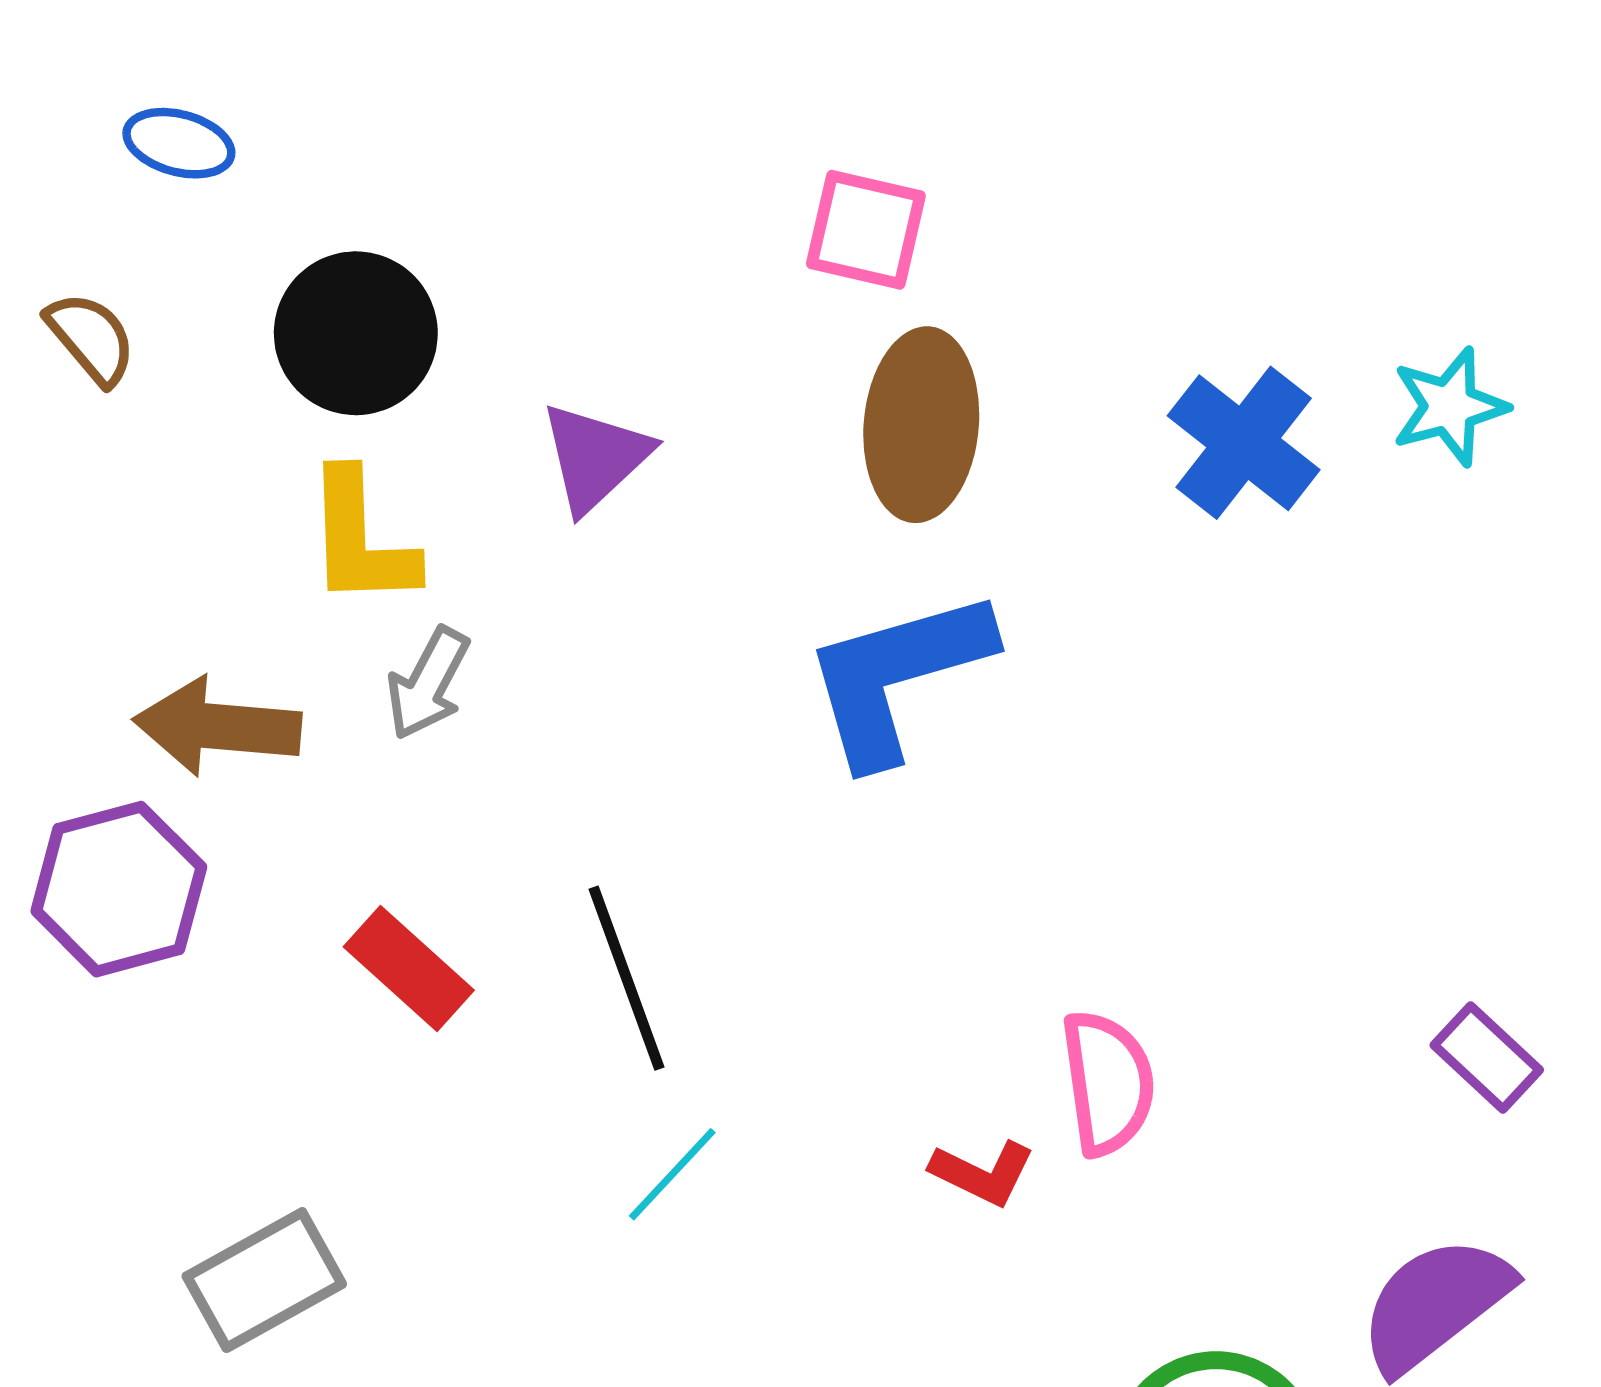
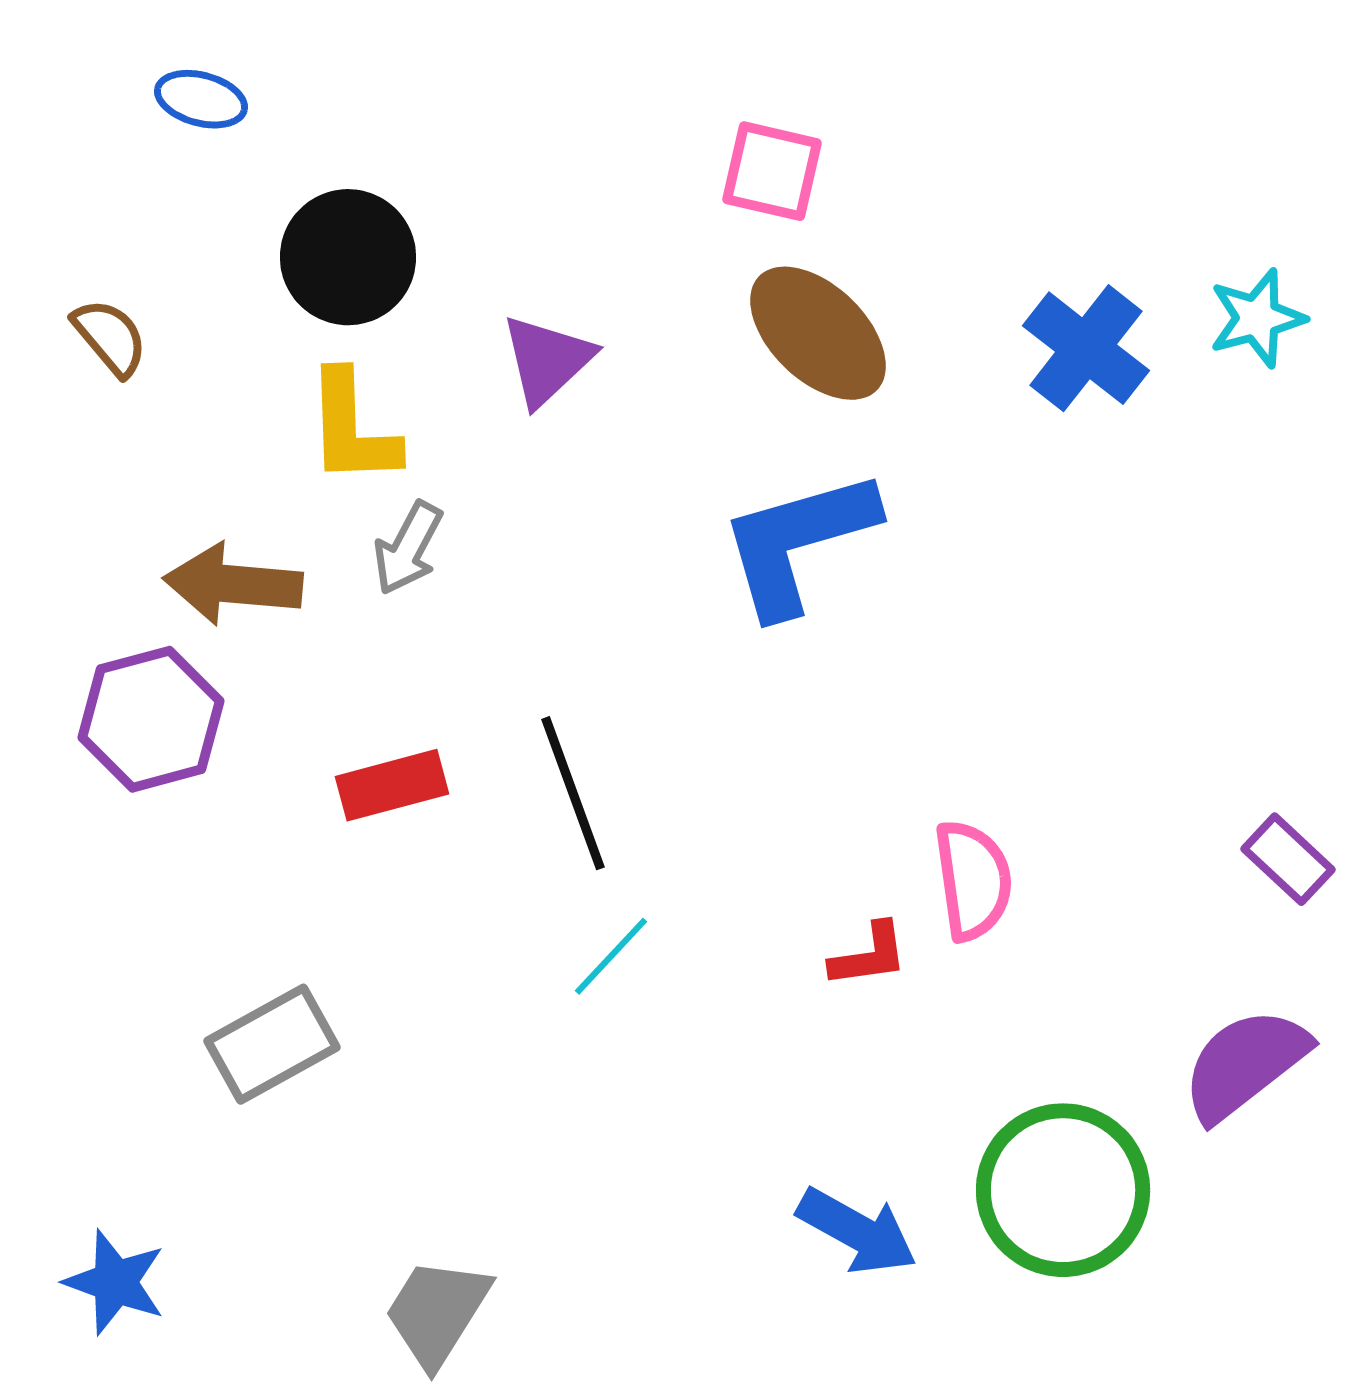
brown semicircle: (91, 338) -> (110, 337), moved
brown ellipse: (921, 425) -> (818, 333), turned -51
red rectangle: (409, 968) -> (392, 785), turned -57
red L-shape: (983, 1173) -> (869, 955), turned -34

